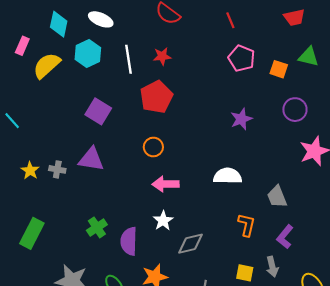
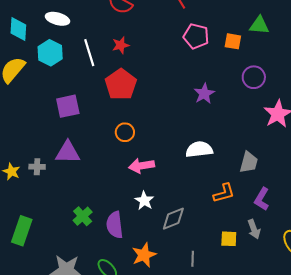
purple square: (98, 111) -> (68, 106), turned -35
gray trapezoid: (277, 197) -> (249, 162), turned -135
orange L-shape: (247, 225) -> (224, 193), turned 70

